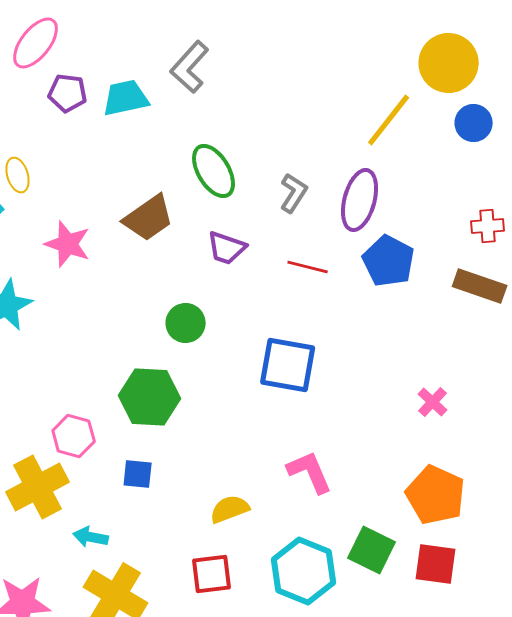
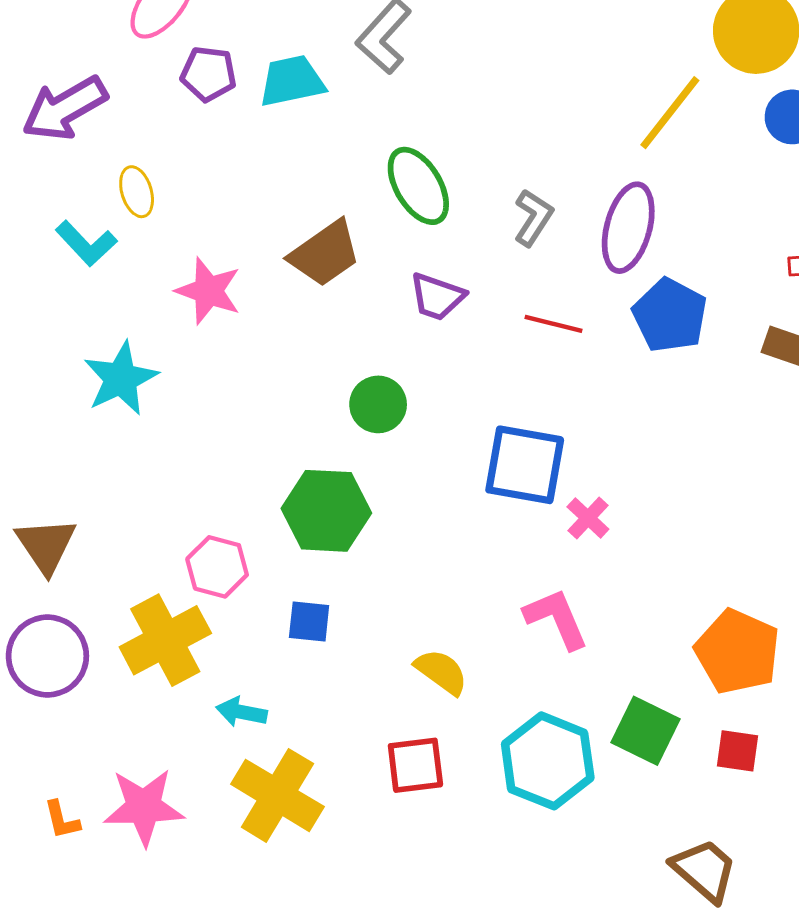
pink cross: (433, 402) -> (588, 518), moved
yellow semicircle: (230, 509) -> (441, 672), turned 57
red square: (436, 564) -> (737, 751), size x0.7

